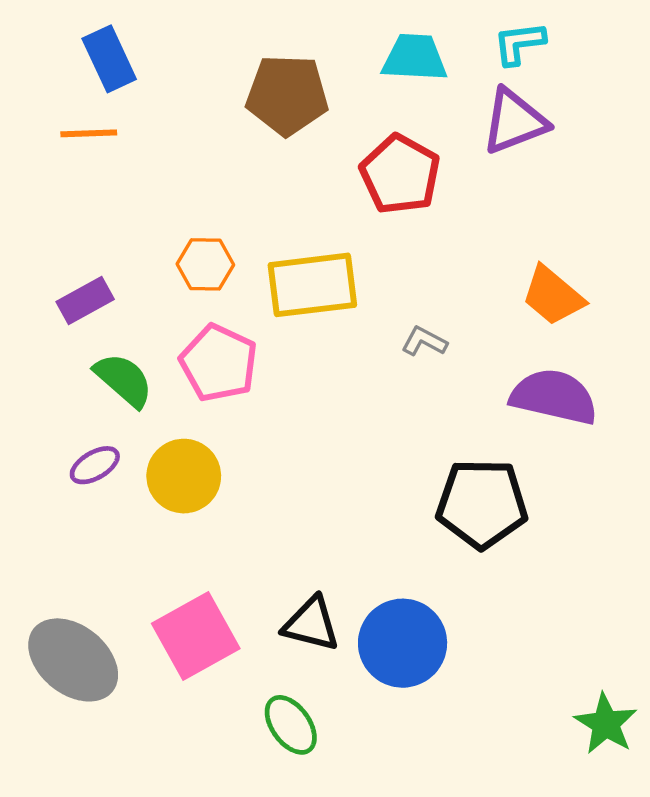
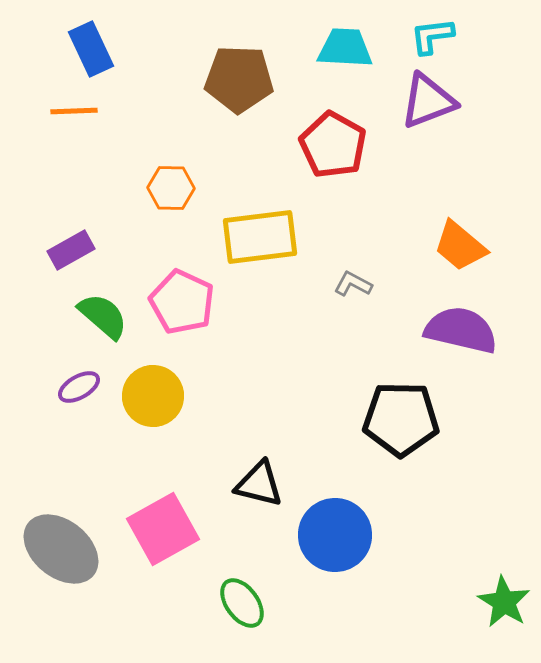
orange hexagon: (205, 264) -> (171, 188), moved
black triangle: (311, 624) -> (259, 484), moved

